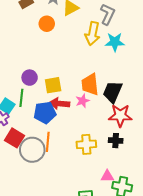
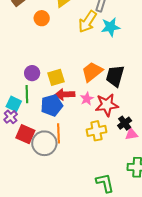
yellow arrow: (92, 34) -> (88, 22), turned 30
orange trapezoid: (90, 84) -> (92, 72), turned 65
pink star: (83, 101) -> (87, 99), moved
red star: (120, 116) -> (107, 105), moved
black cross: (116, 141) -> (125, 123), turned -32
pink triangle: (107, 176) -> (131, 134), moved

